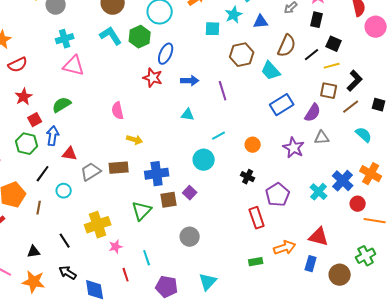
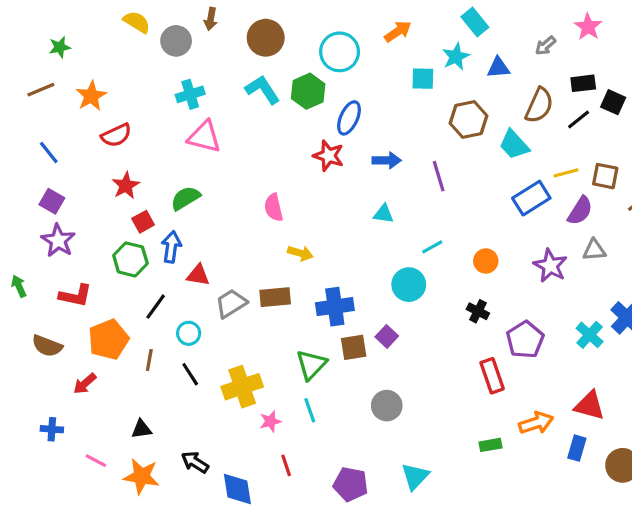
black rectangle: (317, 20) -> (583, 83), moved, turned 70
yellow line: (332, 66) -> (566, 173), moved
black line: (65, 241) -> (190, 374), moved
cyan line: (147, 258) -> (310, 410), moved

